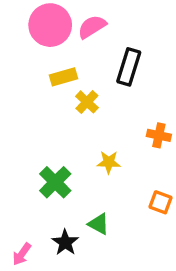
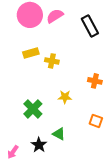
black rectangle: (129, 67) -> (90, 26), moved, turned -45
yellow rectangle: (64, 77) -> (31, 53), moved
yellow cross: (87, 102) -> (52, 61), turned -32

